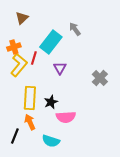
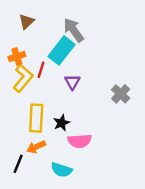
gray arrow: (75, 29) -> (74, 30), moved, size x1.5
orange arrow: (30, 122) -> (36, 147), turned -91

